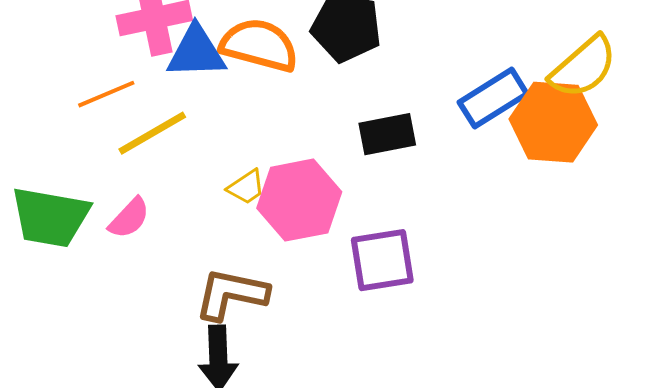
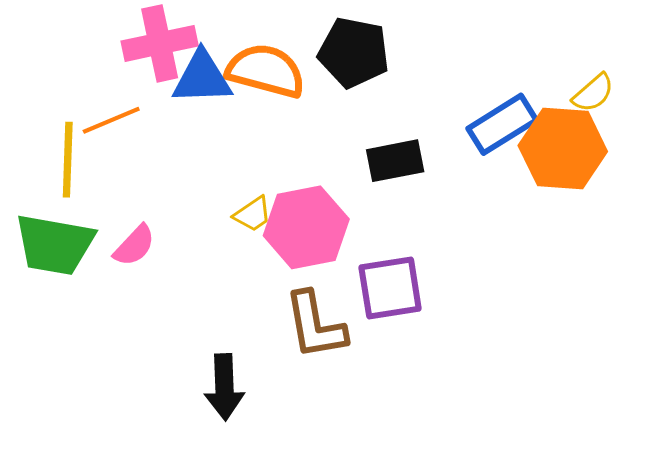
yellow semicircle: (583, 67) -> (593, 93), size x0.6
yellow line: (152, 133) -> (68, 160), moved, turned -58
brown L-shape: (231, 294) -> (315, 325), moved, turned -112

